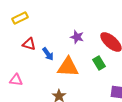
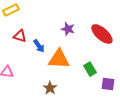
green rectangle: (99, 63) -> (90, 69), moved

